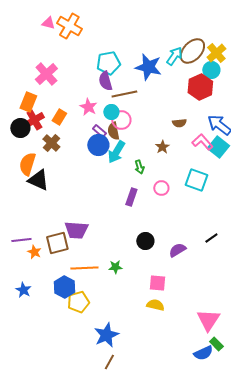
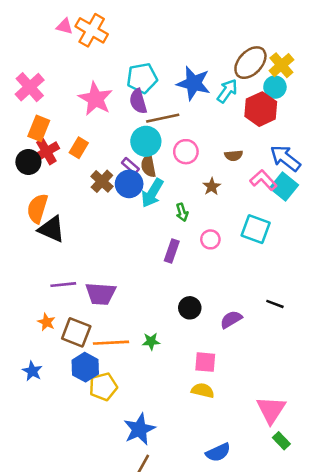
cyan arrow: (174, 56) -> (227, 91), moved
pink cross: (46, 74) -> (30, 87), moved
pink star: (88, 107) -> (96, 99), moved, size x1.5
cyan circle: (111, 112) -> (146, 141), size x1.5
pink circle: (121, 120) -> (186, 152), moved
brown cross: (51, 143) -> (102, 181), moved
black line: (211, 238) -> (275, 304), turned 56
purple line: (21, 240) -> (63, 285), moved
brown square: (57, 243) -> (76, 332), moved, turned 35
blue semicircle: (203, 353) -> (218, 452), moved

